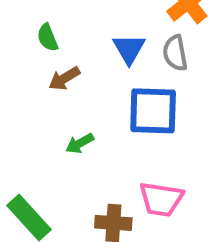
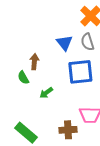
green semicircle: (48, 38) -> (23, 78), moved
brown arrow: (64, 78) -> (34, 62), turned 133

